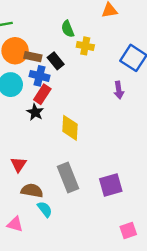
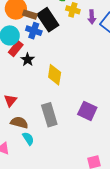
black rectangle: (56, 61) -> (48, 20), size x1.6
purple arrow: (119, 90) -> (92, 17), moved
red rectangle: (42, 94) -> (16, 49), moved
purple square: (111, 185) -> (87, 111), moved, turned 36

